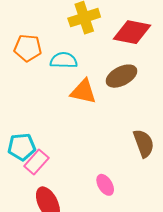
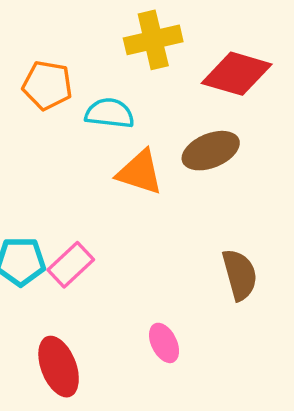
pink rectangle: (36, 162) -> (71, 265), moved

